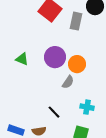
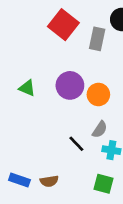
gray semicircle: (68, 82) -> (100, 129), moved
black line: (54, 112) -> (76, 144), moved

